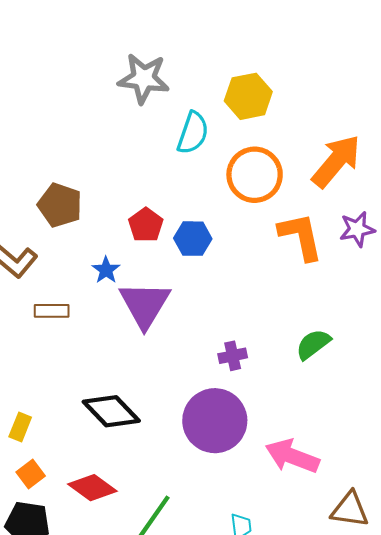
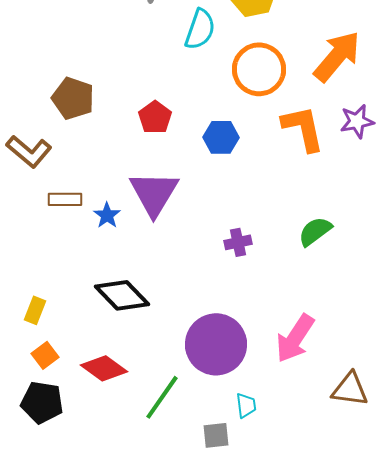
blue hexagon: (193, 239) -> (221, 137), moved
blue star: (106, 270) -> (107, 215), moved
purple circle: (215, 421) -> (216, 344), moved
pink arrow: (292, 456) -> (295, 338), turned -78

